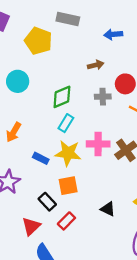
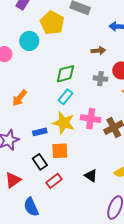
cyan circle: (18, 81) -> (29, 41), moved
blue rectangle: (41, 158) -> (40, 132), moved, turned -48
red triangle: (31, 226) -> (13, 180), moved

